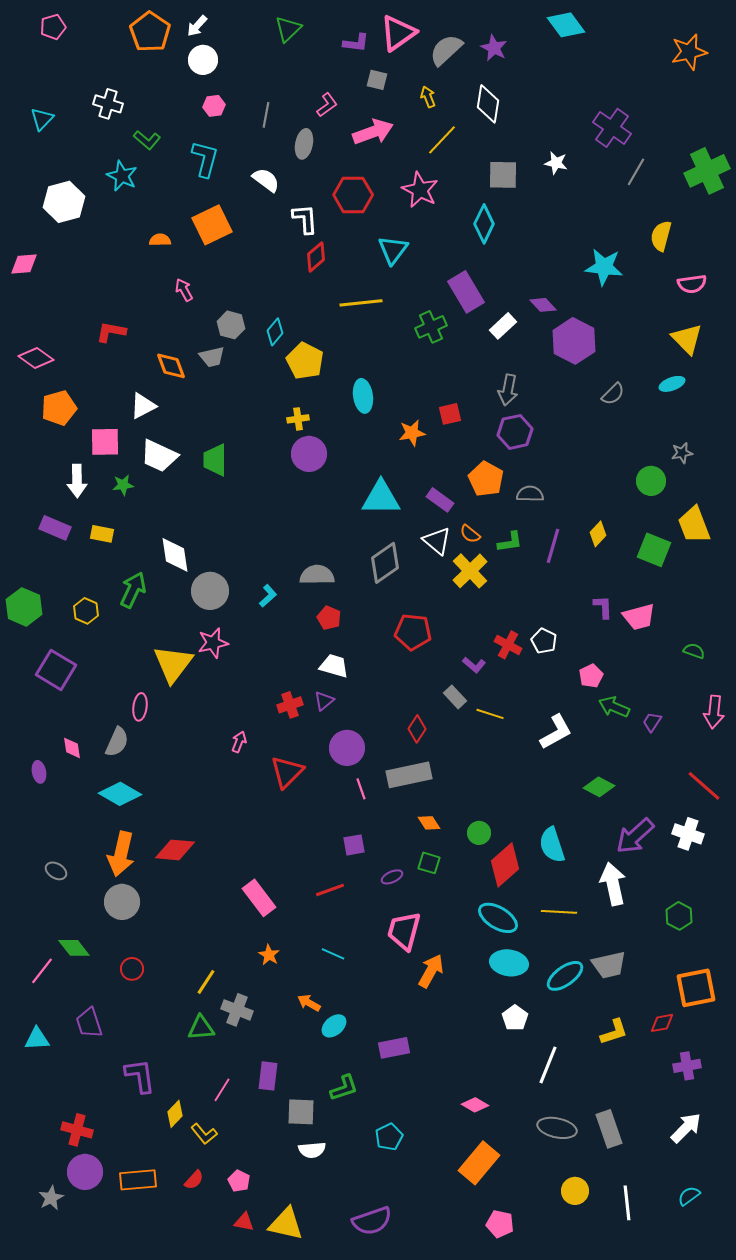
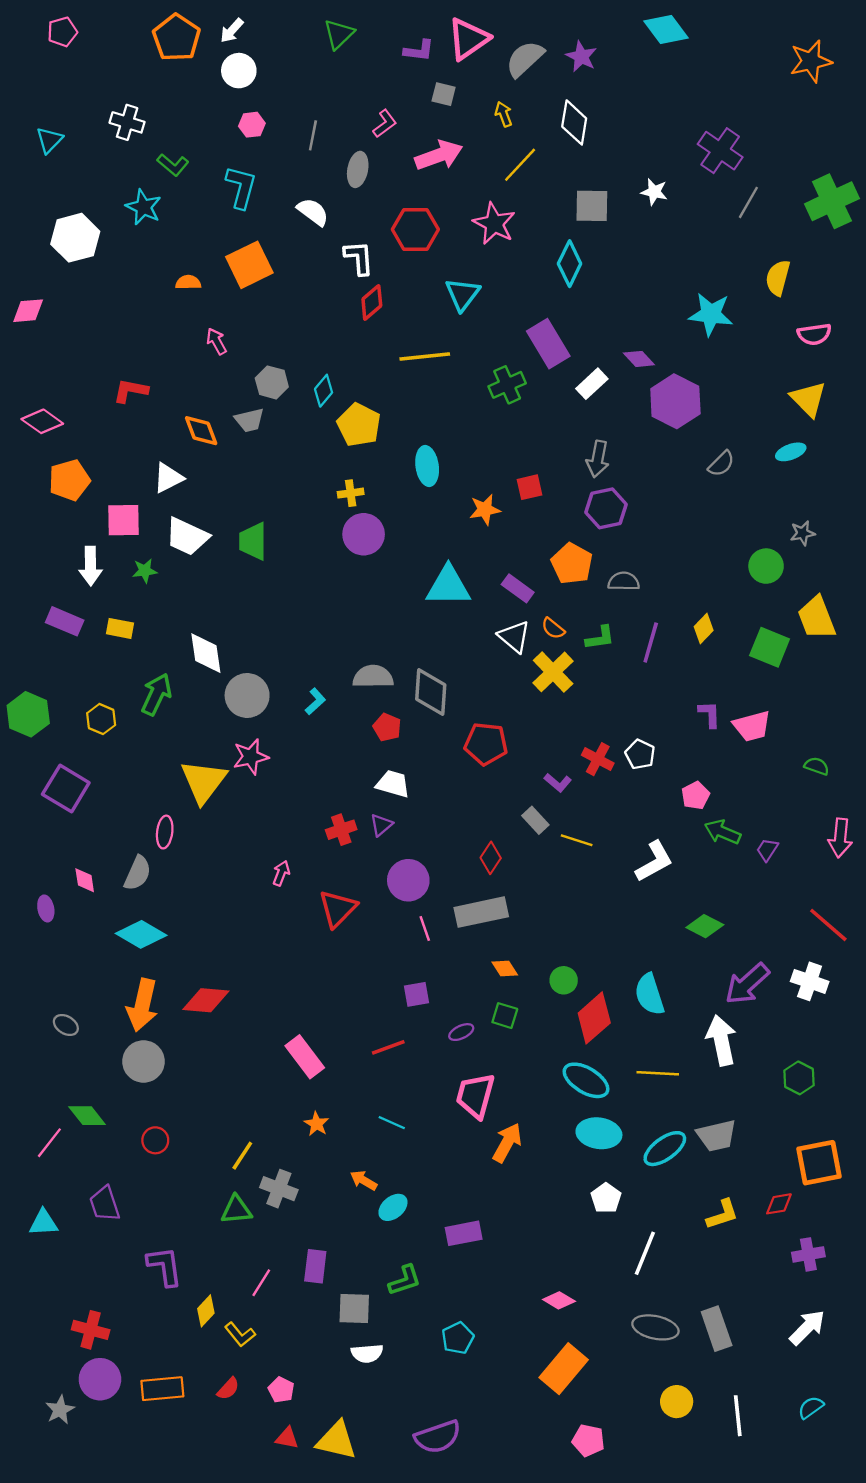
gray diamond: (385, 563) -> (431, 692), moved, turned -51

